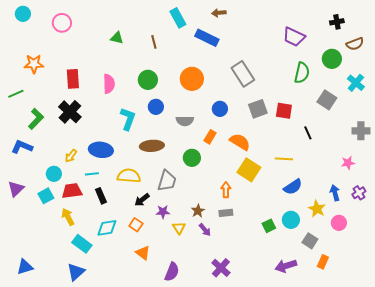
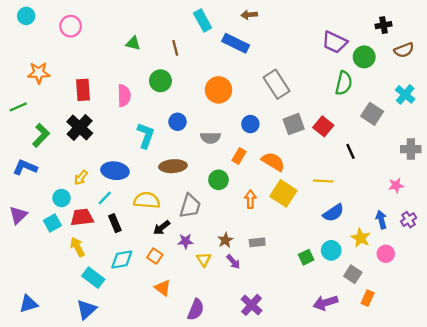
green circle: (332, 59) -> (364, 57), moved
green circle: (148, 80) -> (160, 81), moved
red square: (284, 111) -> (323, 126), turned 30
cyan line: (92, 174) -> (105, 198), turned -40
orange arrow: (226, 190) -> (250, 199), moved

